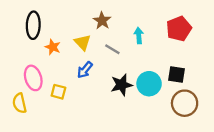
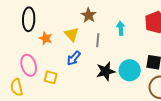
gray line: (112, 49) -> (98, 40), turned 64

